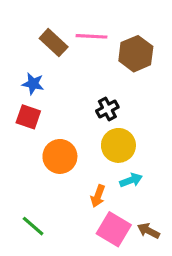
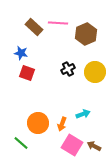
red square: (28, 117) -> (27, 73), moved
yellow circle: (118, 145) -> (95, 72), moved
orange circle: (60, 156) -> (38, 123), moved

